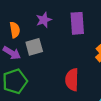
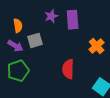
purple star: (44, 20) -> (51, 16), moved

